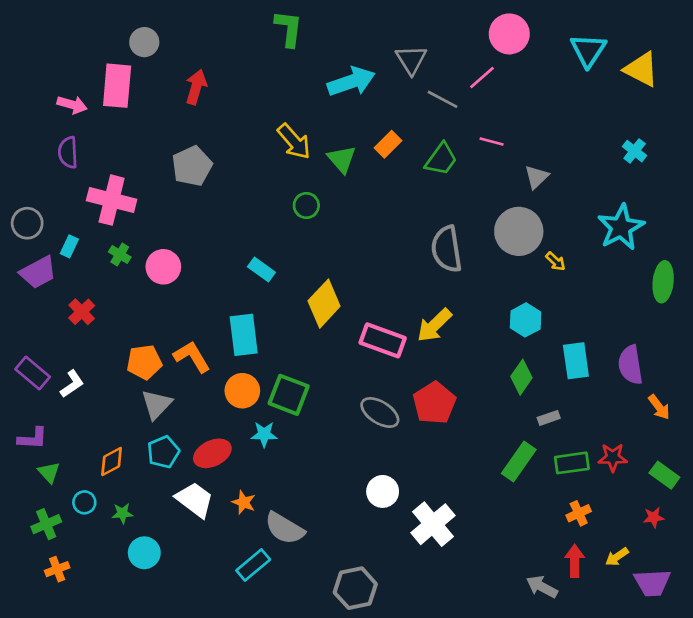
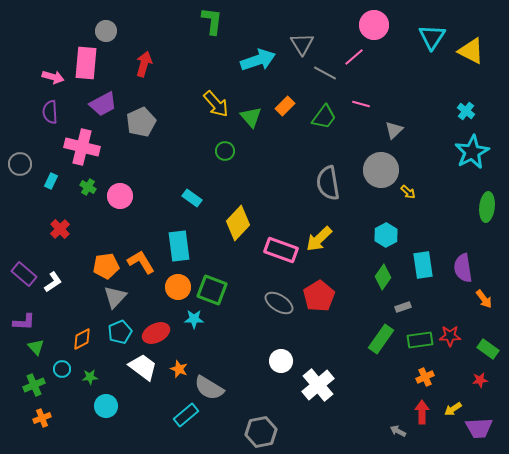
cyan star: (621, 227) -> (472, 152), moved
purple trapezoid: (38, 272) -> (103, 104), moved
gray arrow: (542, 587) -> (398, 431), size x0.7

